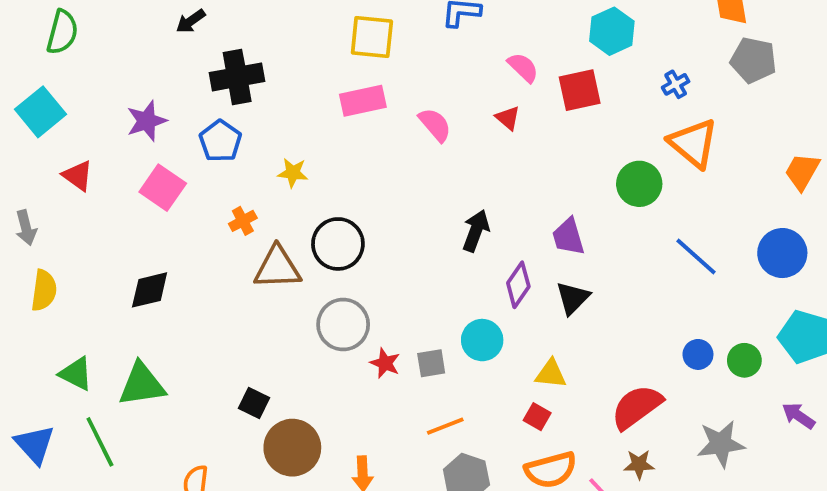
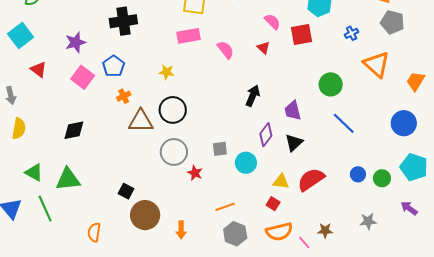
blue pentagon: (220, 141) -> (114, 66), moved
orange triangle: (693, 143) -> (377, 64), moved
yellow star: (293, 173) -> (167, 72), moved
black arrow: (476, 231) -> (253, 96), moved
blue line: (696, 257) -> (344, 123), moved
gray square: (431, 363) -> (220, 149), moved
red semicircle: (637, 407) -> (311, 180), moved
gray star: (721, 444) -> (368, 221), size x0.7

